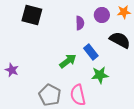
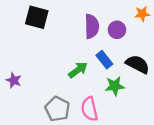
purple circle: (102, 15) -> (117, 30), moved
purple semicircle: (80, 23) -> (92, 26), size x1.5
black semicircle: (120, 40) -> (138, 64), moved

